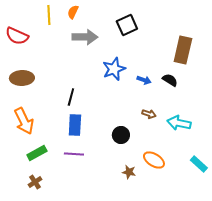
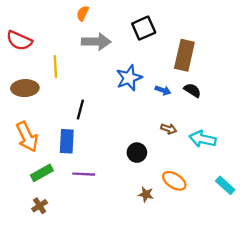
yellow line: (49, 15) -> (55, 67), moved
brown rectangle: (183, 50) -> (184, 55), moved
blue rectangle: (75, 125) -> (67, 141), moved

